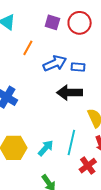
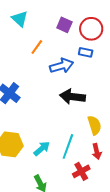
blue rectangle: (78, 67) -> (86, 52), moved

